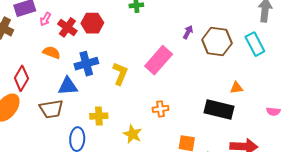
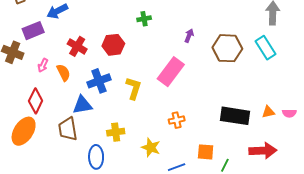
pink arrow: (45, 19) -> (43, 65), moved
red hexagon: (92, 23) -> (113, 45), moved
purple arrow: (188, 32) -> (189, 36), moved
orange semicircle: (52, 52) -> (63, 73), turned 48
orange triangle: (236, 88) -> (268, 112), moved
brown trapezoid: (51, 109) -> (68, 129), turned 95

